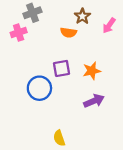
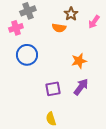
purple square: (61, 68) -> (53, 89), moved
blue circle: (39, 88) -> (27, 55), moved
purple arrow: (94, 101) -> (81, 87), turned -30

